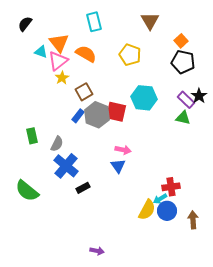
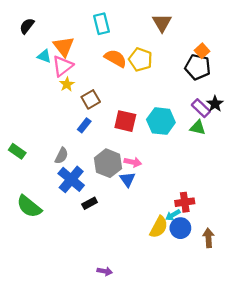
orange square: (181, 41) -> (202, 51), moved
orange semicircle: (86, 54) -> (116, 58), moved
cyan hexagon: (144, 98) -> (161, 121), moved
gray hexagon: (97, 115) -> (108, 163), moved
green rectangle: (32, 136) -> (17, 151), moved, turned -42

